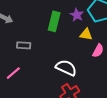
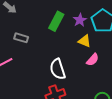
white semicircle: (66, 68) -> (58, 69), turned -145

